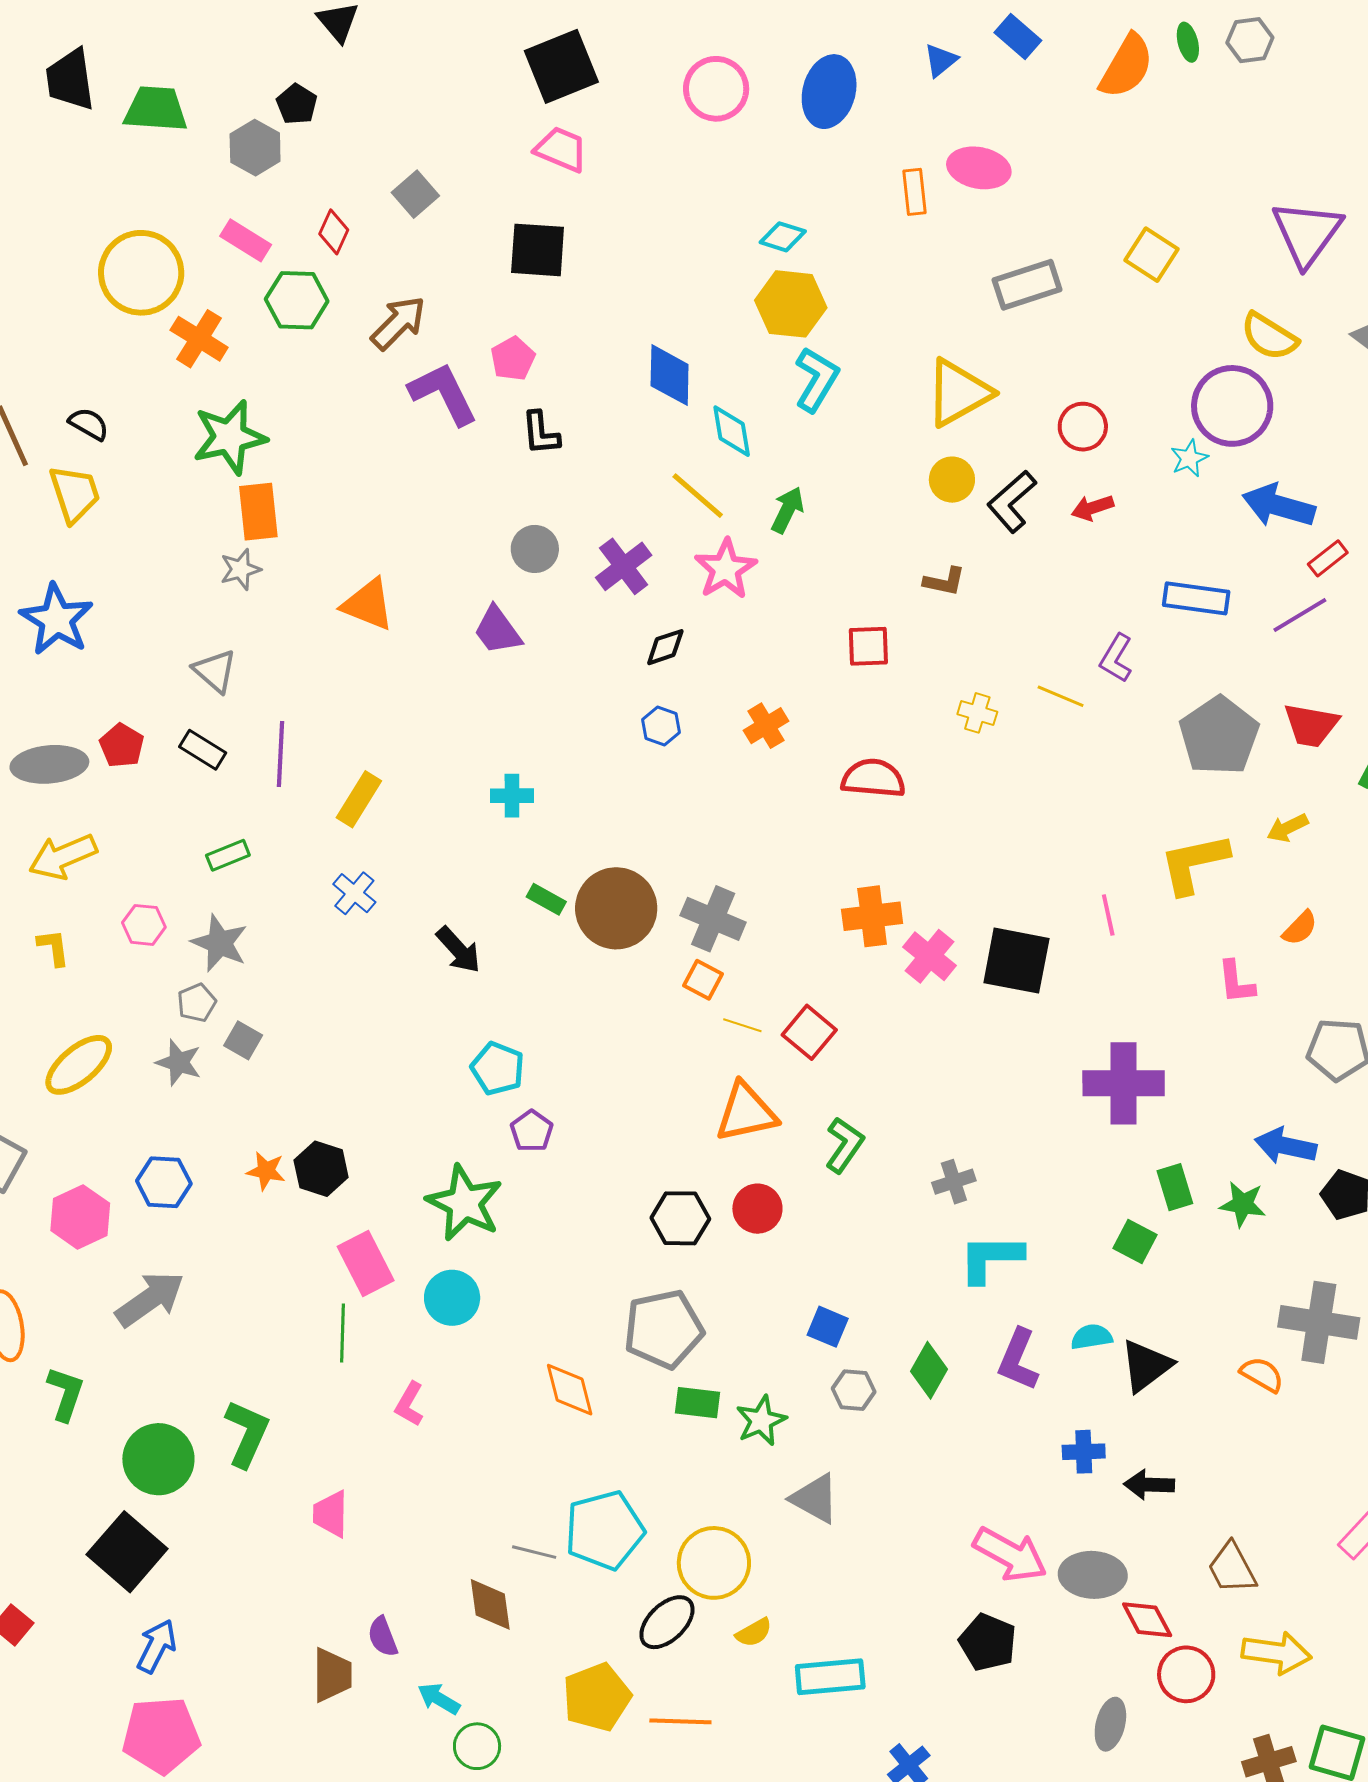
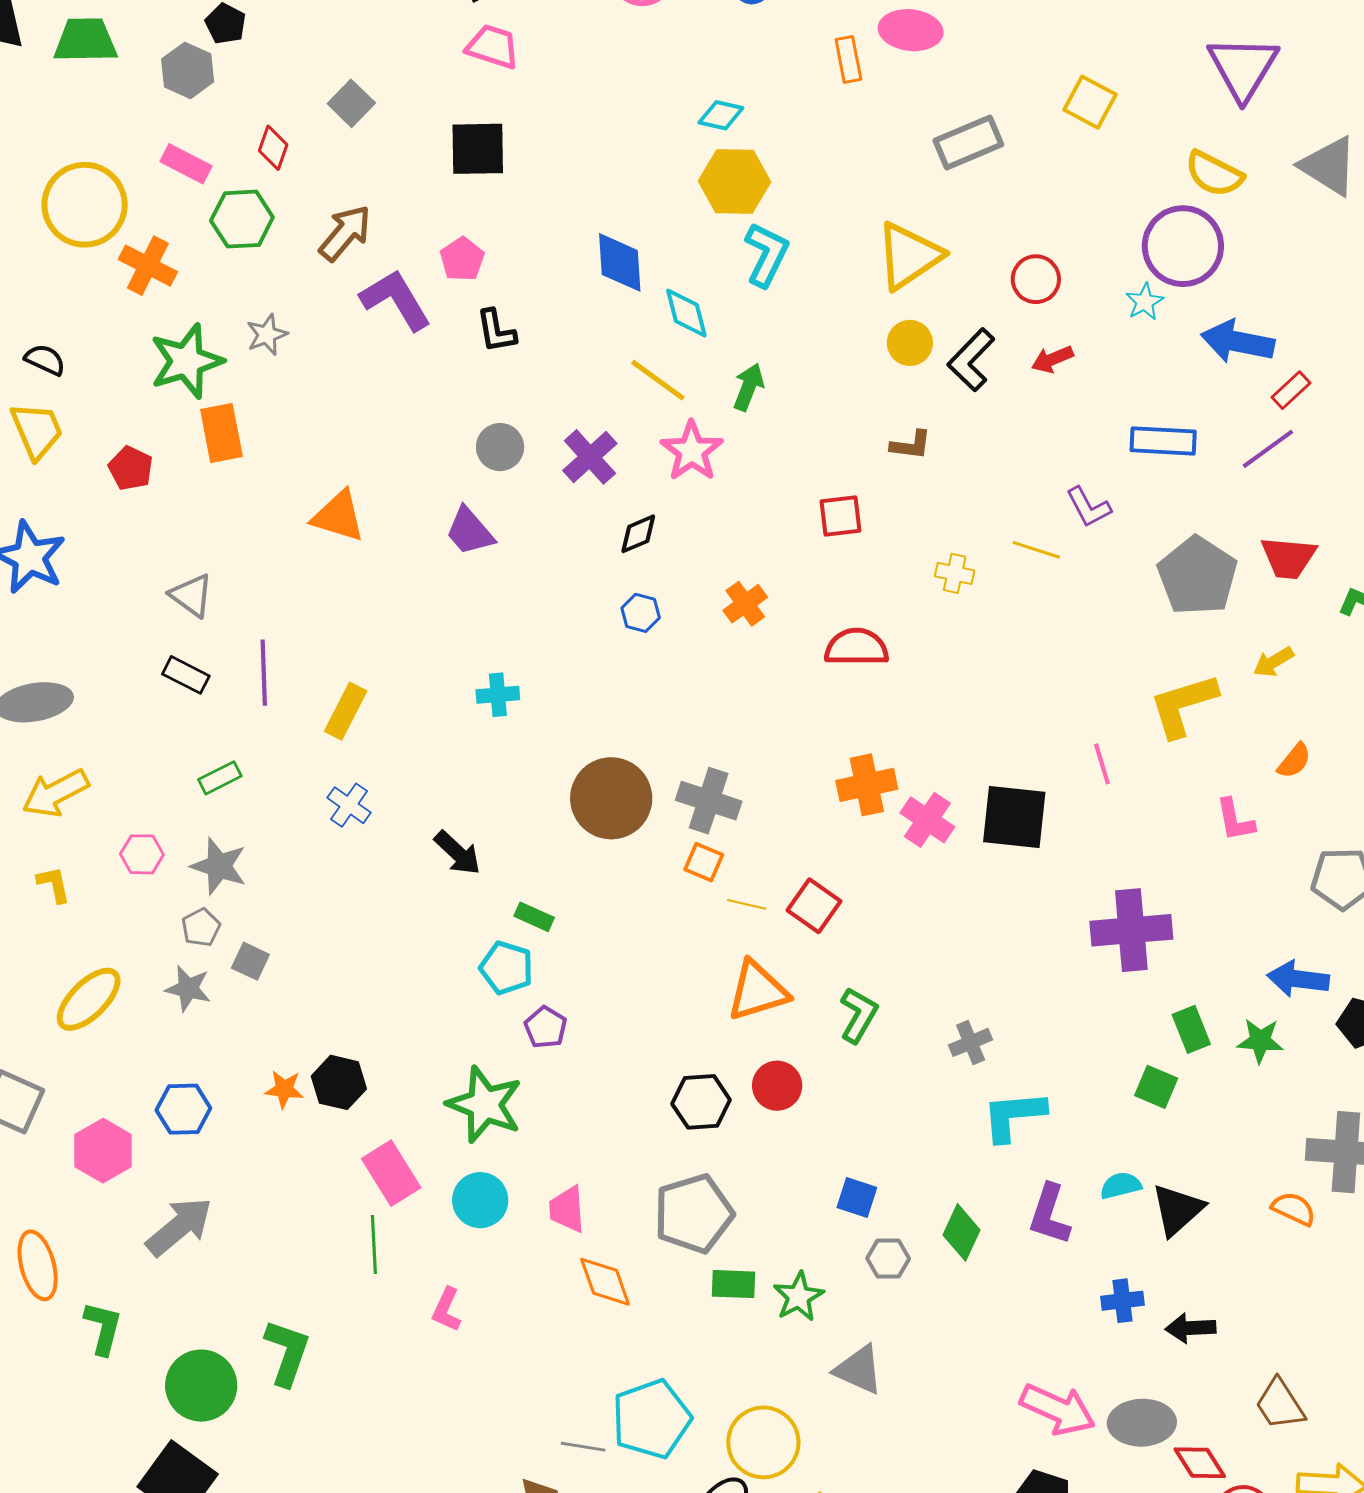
gray star: (240, 569) -> (267, 335), moved
purple L-shape: (1116, 658) -> (1088, 507), turned -54
red pentagon: (122, 746) -> (131, 468), moved
green rectangle: (546, 899) -> (534, 917), moved
pink trapezoid: (331, 1514) -> (567, 1209), moved

